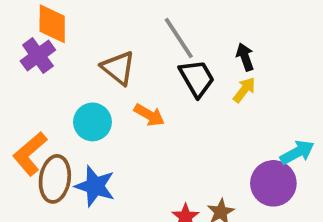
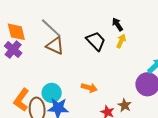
gray line: (179, 38) -> (51, 28), moved
orange arrow: (149, 115) -> (89, 88), moved
cyan circle: (92, 122) -> (52, 93), moved

